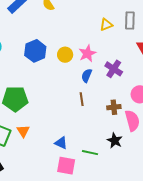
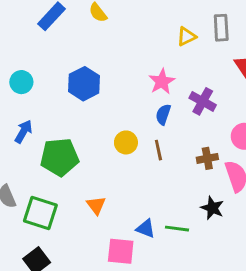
yellow circle: (65, 55) -> (126, 142), moved
orange triangle: (23, 131) -> (96, 205), moved
blue triangle: (61, 143) -> (146, 229), moved
pink square: (66, 166) -> (121, 251), moved

